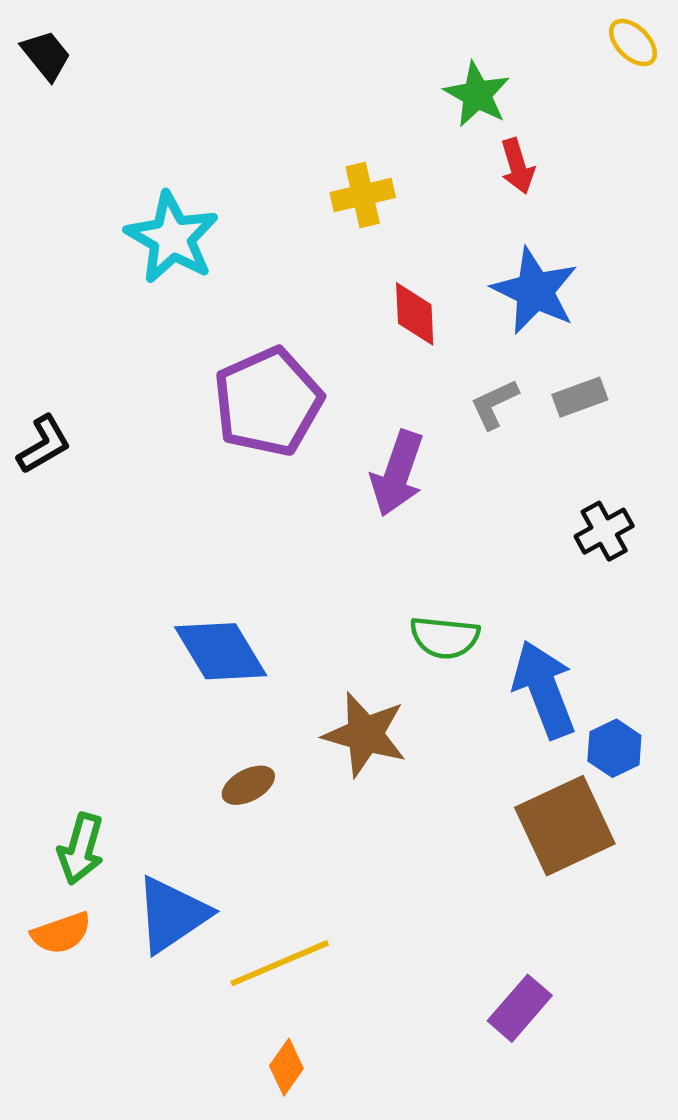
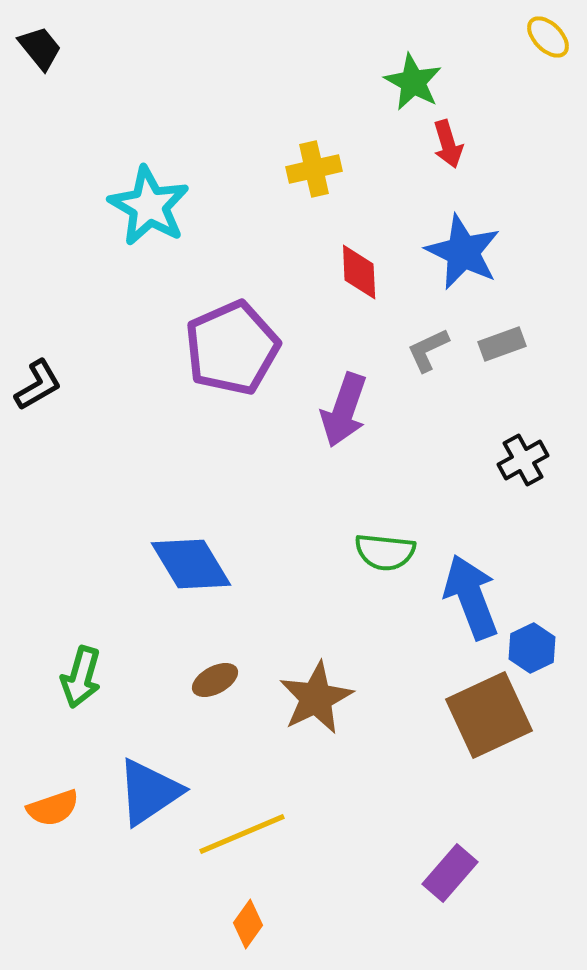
brown star: (365, 734) -> (316, 698), moved, turned 30
green arrow: (81, 849) -> (81, 677), moved

